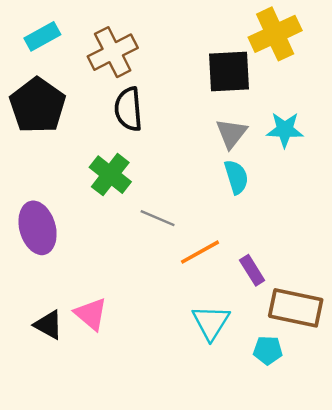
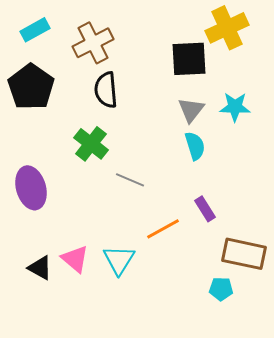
orange line: (200, 252) -> (163, 229), moved
purple rectangle: (252, 270) -> (205, 209), moved
cyan triangle: (211, 322) -> (119, 260), moved

